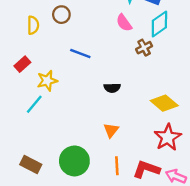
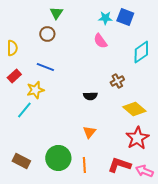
cyan diamond: (159, 24) -> (141, 52), moved
yellow semicircle: (33, 25) -> (12, 48), moved
brown cross: (144, 48) -> (117, 81), moved
blue line: (80, 54) -> (45, 67), moved
orange line: (117, 166) -> (84, 165), moved

